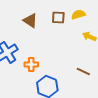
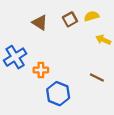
brown square: (58, 17) -> (70, 19), turned -32

